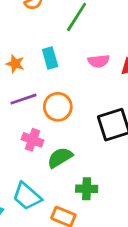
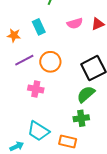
green semicircle: (60, 158) -> (86, 94), moved

